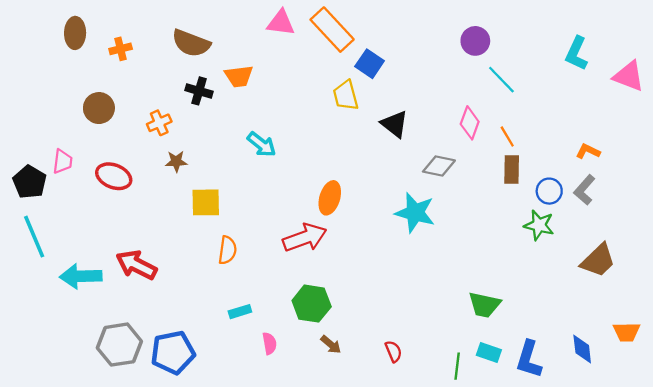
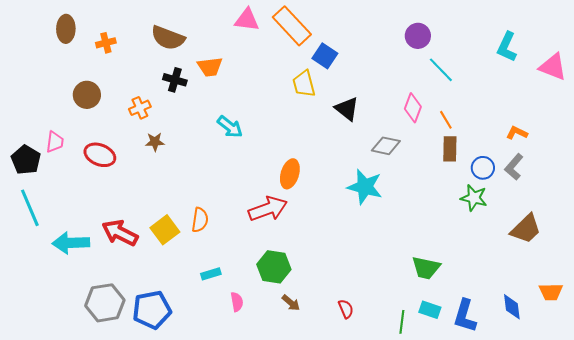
yellow square: (206, 202) -> (165, 230), moved, turned -36

